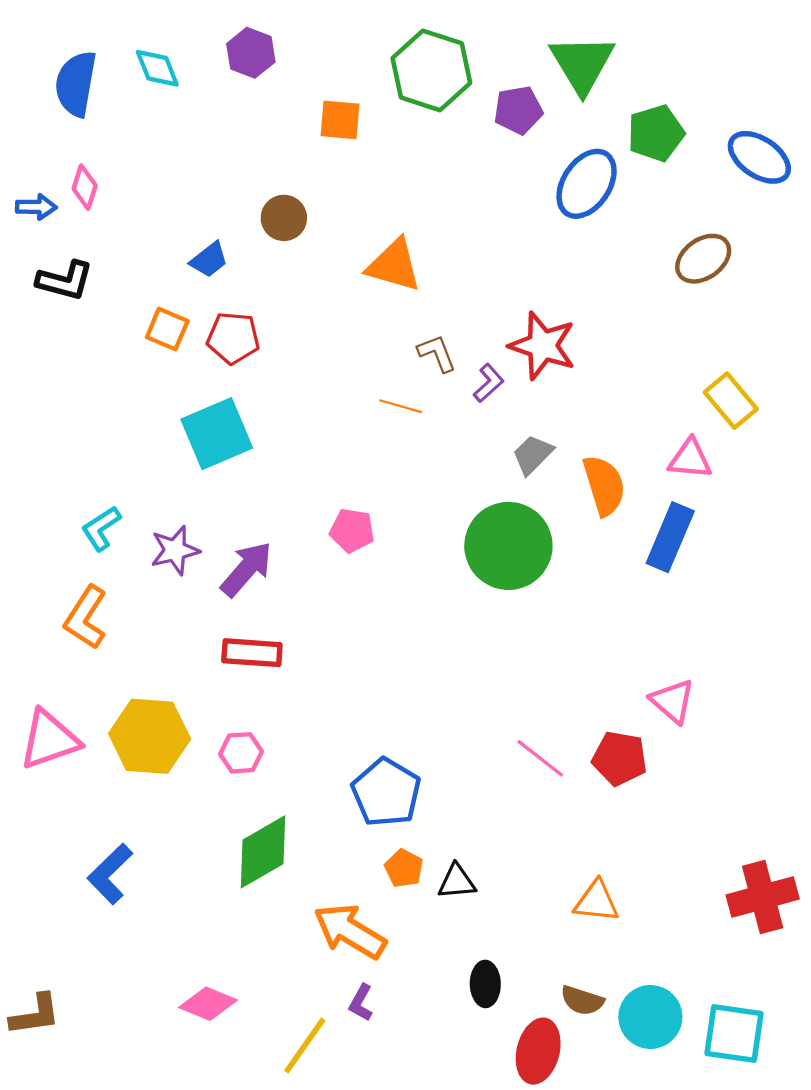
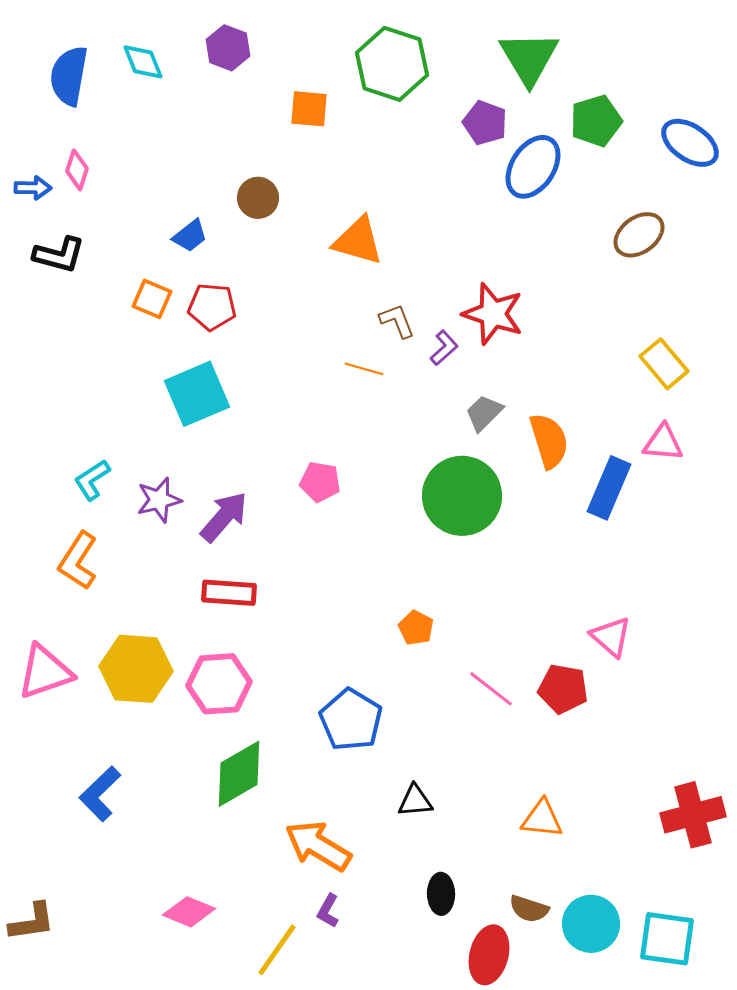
purple pentagon: (518, 110) -> (485, 123), moved, turned 30
pink triangle: (690, 459) -> (663, 443), moved
pink hexagon: (241, 753) -> (219, 684), size x1.6
orange pentagon: (404, 868) -> (416, 628), moved

